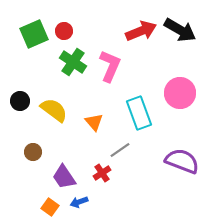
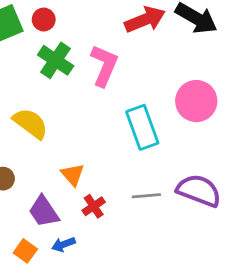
orange triangle: (94, 122) -> (73, 175), moved
gray line: (120, 150) -> (146, 196), moved, turned 30

